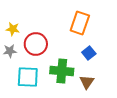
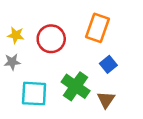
red circle: (36, 44) -> (51, 39), moved
green cross: (62, 71) -> (76, 86), turned 30

